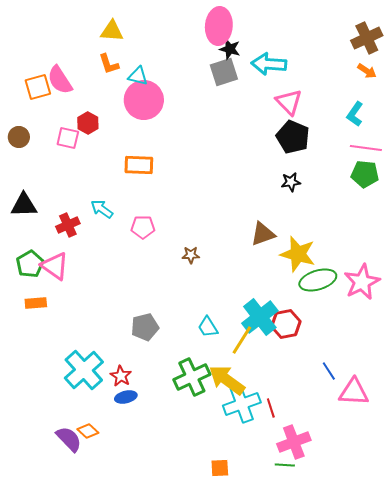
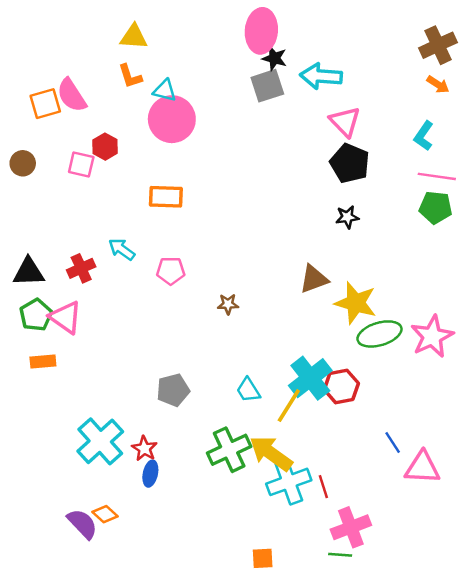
black triangle: (24, 205) -> (29, 272), moved
blue ellipse: (126, 397) -> (150, 474), turned -65

